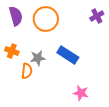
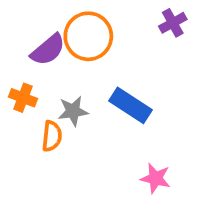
purple semicircle: (16, 16) -> (48, 50), moved, turned 66
purple cross: (97, 16) -> (173, 23), moved

